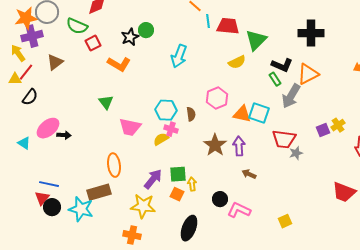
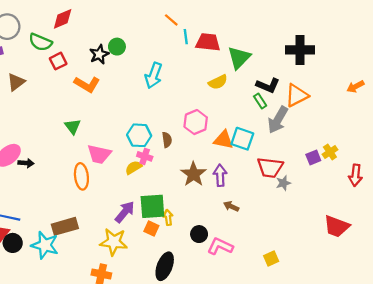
orange ellipse: (114, 165) -> (81, 176), moved
green square: (178, 174) -> (152, 206), size x1.4

